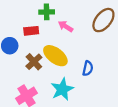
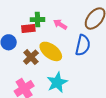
green cross: (47, 12) -> (38, 20), moved
blue semicircle: (88, 68) -> (83, 45), moved, size x1.5

